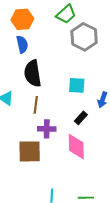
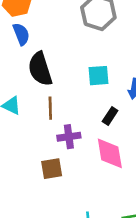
brown square: (30, 151) -> (52, 169), size x0.7

